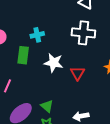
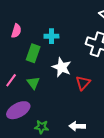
green triangle: (47, 106) -> (33, 83), moved

